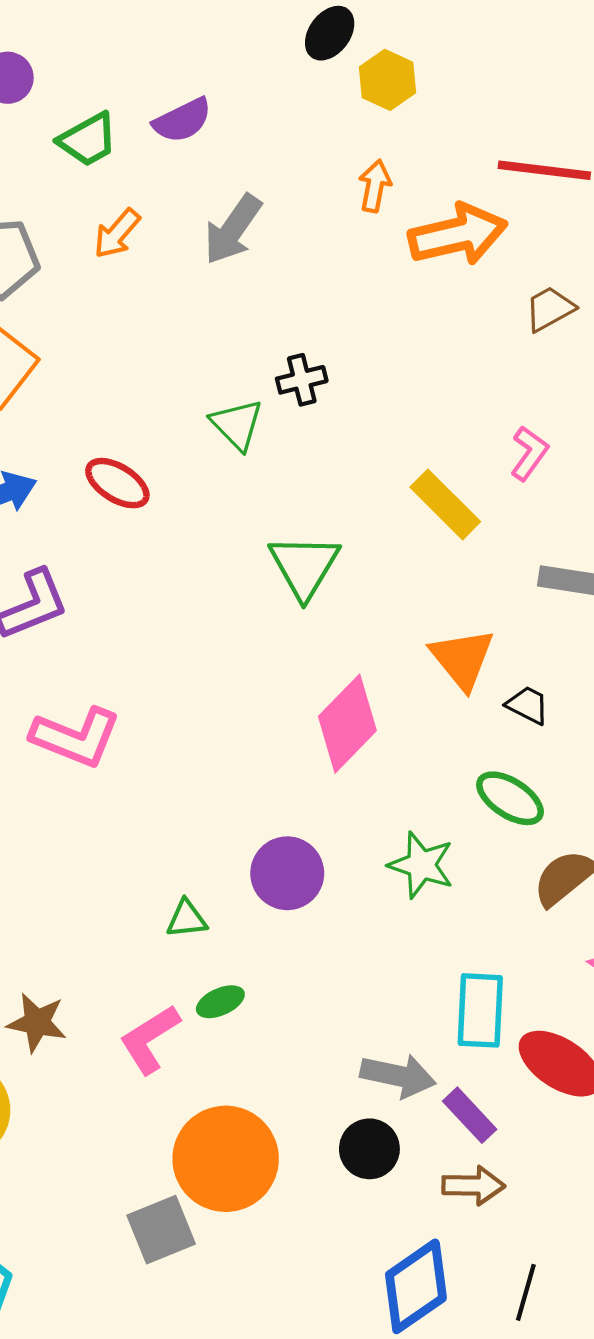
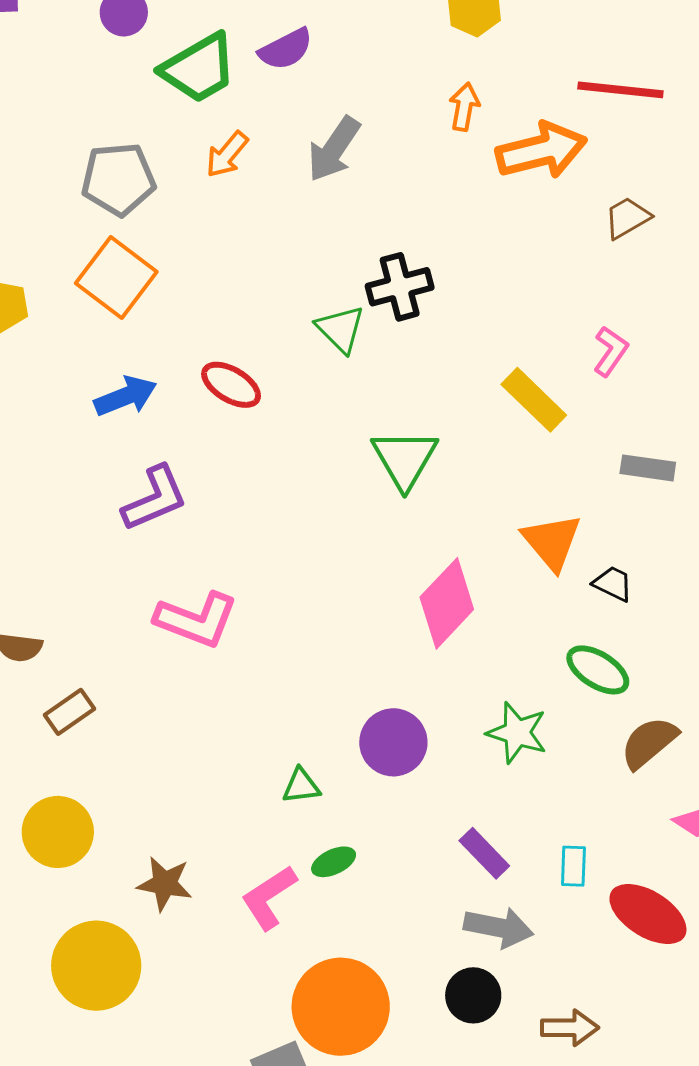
green trapezoid: (88, 140) -> (199, 68), size x1.4
black cross: (302, 380) -> (400, 287), size x1.4
cyan rectangle: (480, 1010) -> (573, 866), size x0.6
purple rectangle: (470, 1115) -> (484, 853), moved

